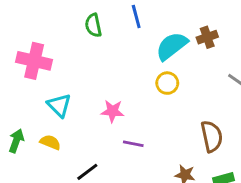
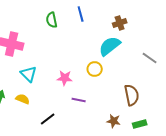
brown cross: (207, 37) -> (120, 23), moved
cyan semicircle: (172, 46) -> (110, 46), moved
yellow circle: (167, 83) -> (95, 69), moved

